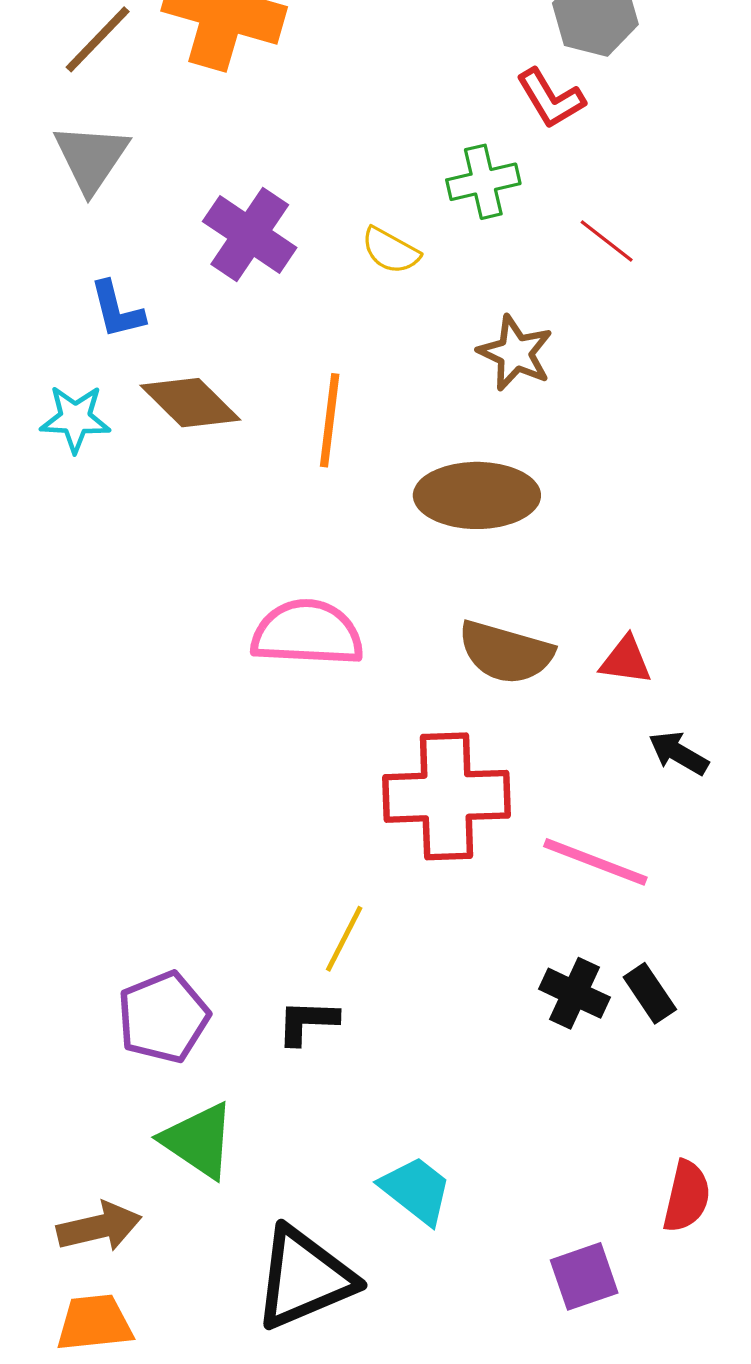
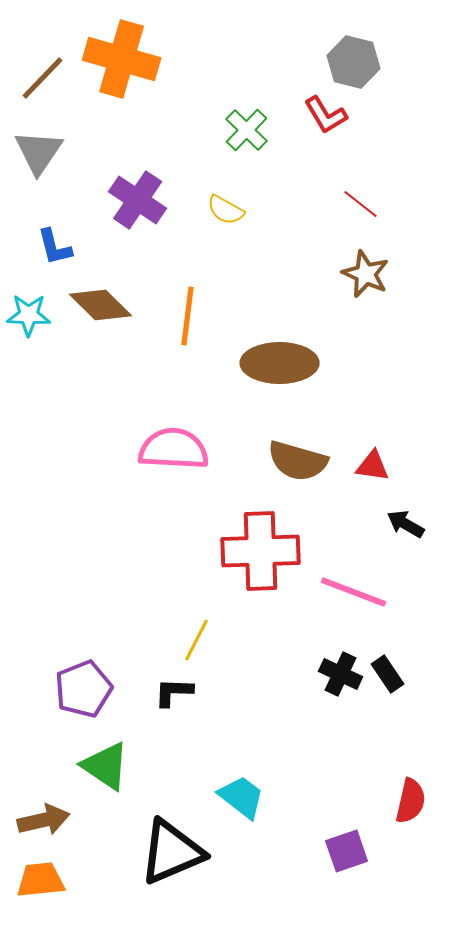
green cross: (483, 182) -> (247, 130), moved, turned -33
brown star: (515, 353) -> (366, 274), moved

